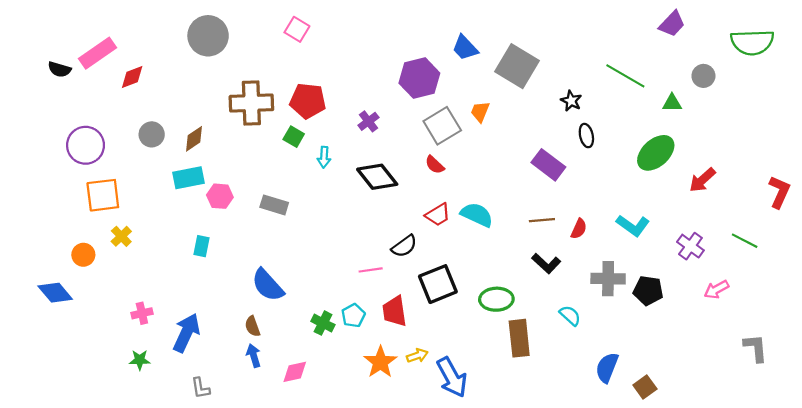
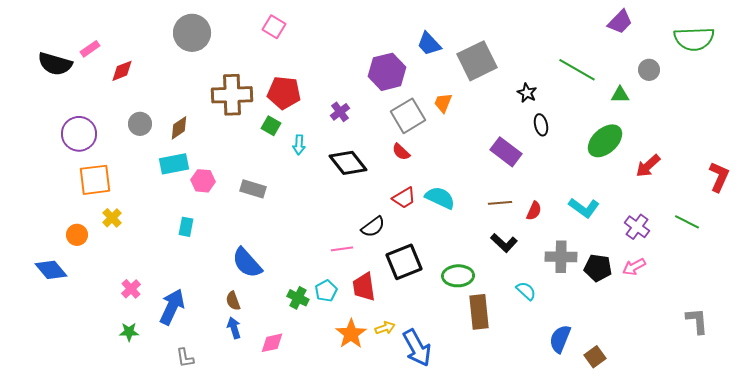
pink rectangle: (97, 53) -> (90, 49), size x0.6
gray square: (517, 66) -> (477, 61), turned 33
black semicircle: (60, 69) -> (55, 64), size x1.6
pink arrow: (716, 289) -> (634, 267), moved
pink cross: (142, 313) -> (131, 289), turned -30

